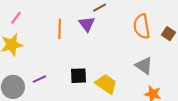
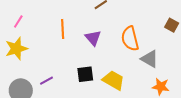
purple triangle: (87, 24) -> (93, 38), moved
orange semicircle: (142, 26) -> (130, 39), moved

